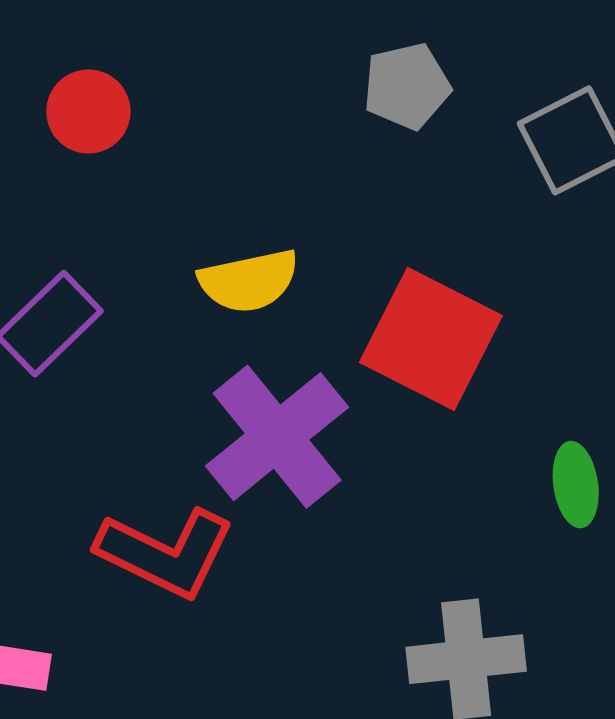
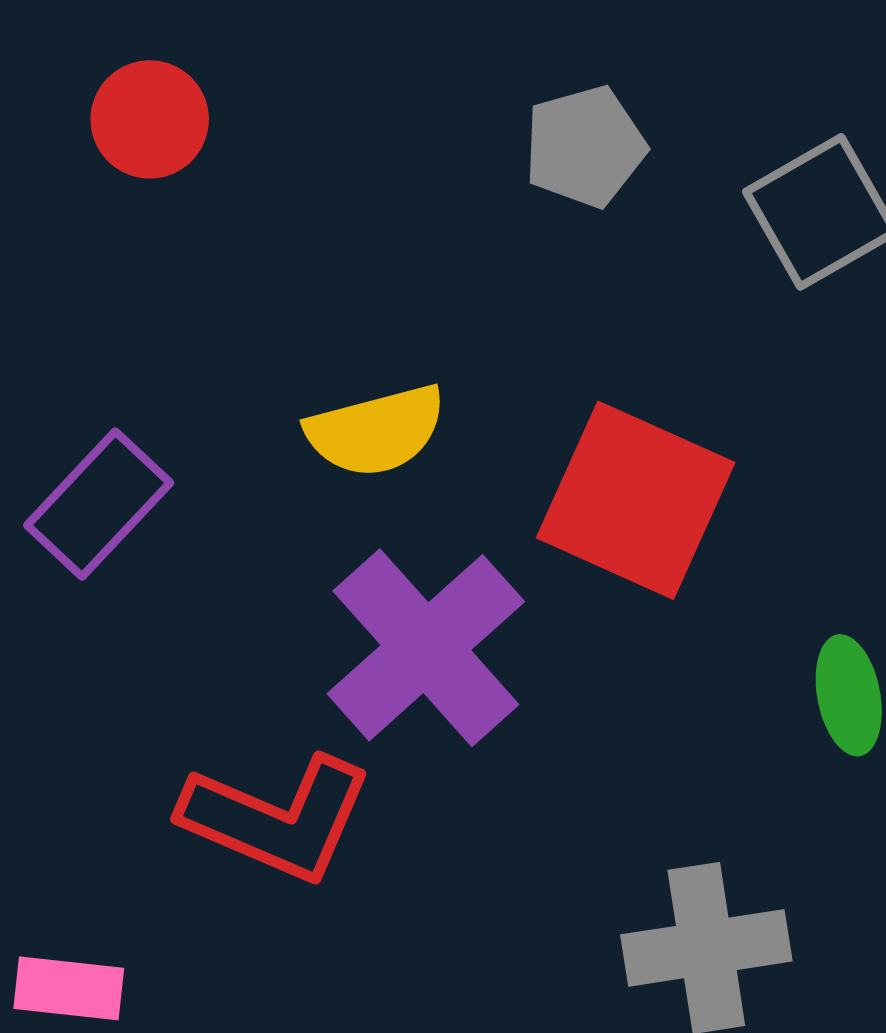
red circle: (88, 111) -> (150, 119), moved

